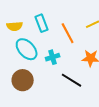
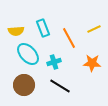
black line: (72, 80) -> (60, 86), moved

